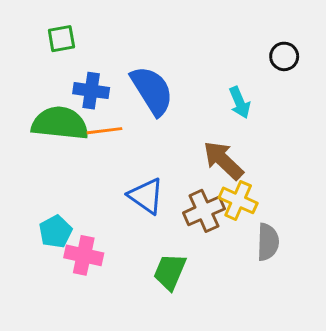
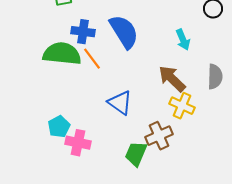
orange line: (104, 131) -> (92, 59), turned 60
brown cross: (204, 211) -> (159, 136), moved
gray semicircle: (268, 242) -> (215, 77), moved

